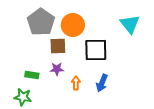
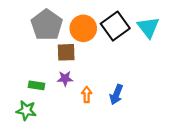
black square: (96, 50) -> (115, 26), moved, turned -35

